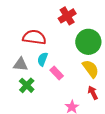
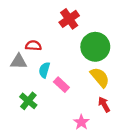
red semicircle: (34, 37) -> (33, 46), size x0.6
gray triangle: (21, 64) -> (19, 62), moved

